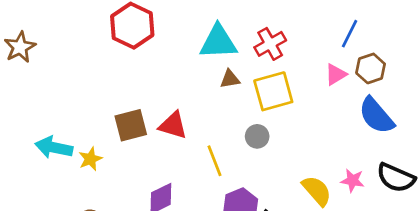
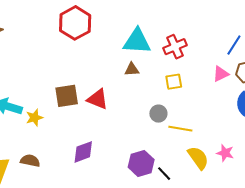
brown triangle: (230, 79) -> (132, 69), moved
yellow square: (273, 91) -> (174, 82), size x0.6
yellow line: (214, 161) -> (180, 129), moved, turned -65

